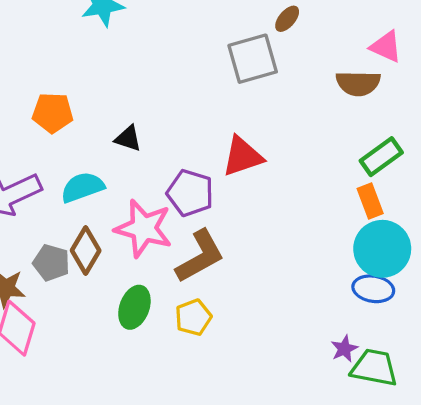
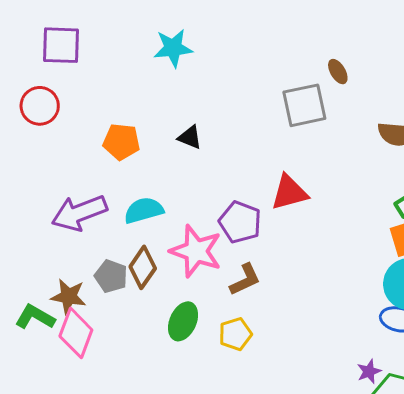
brown ellipse: (287, 19) -> (338, 72), turned -75
black triangle: (128, 138) -> (190, 137), moved
brown L-shape: (200, 256) -> (245, 280), size x0.7

